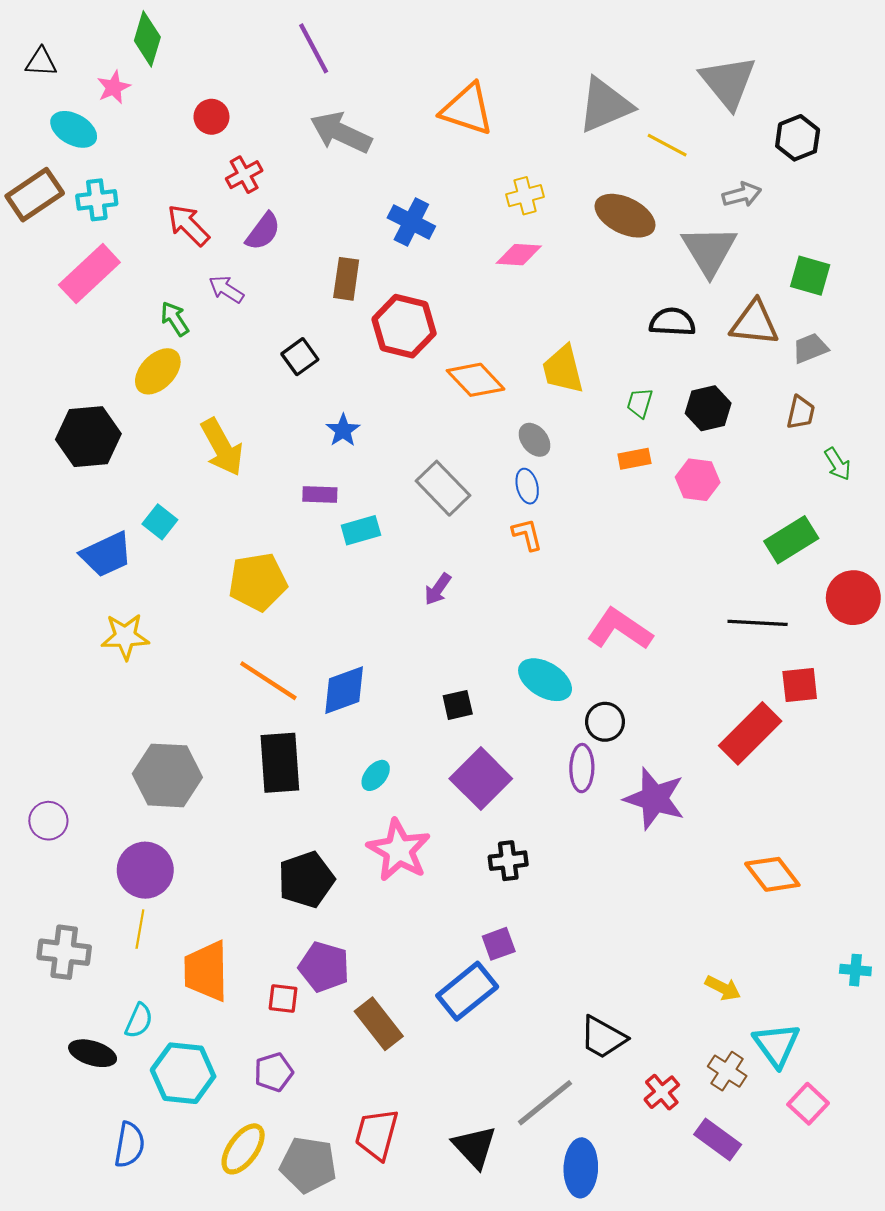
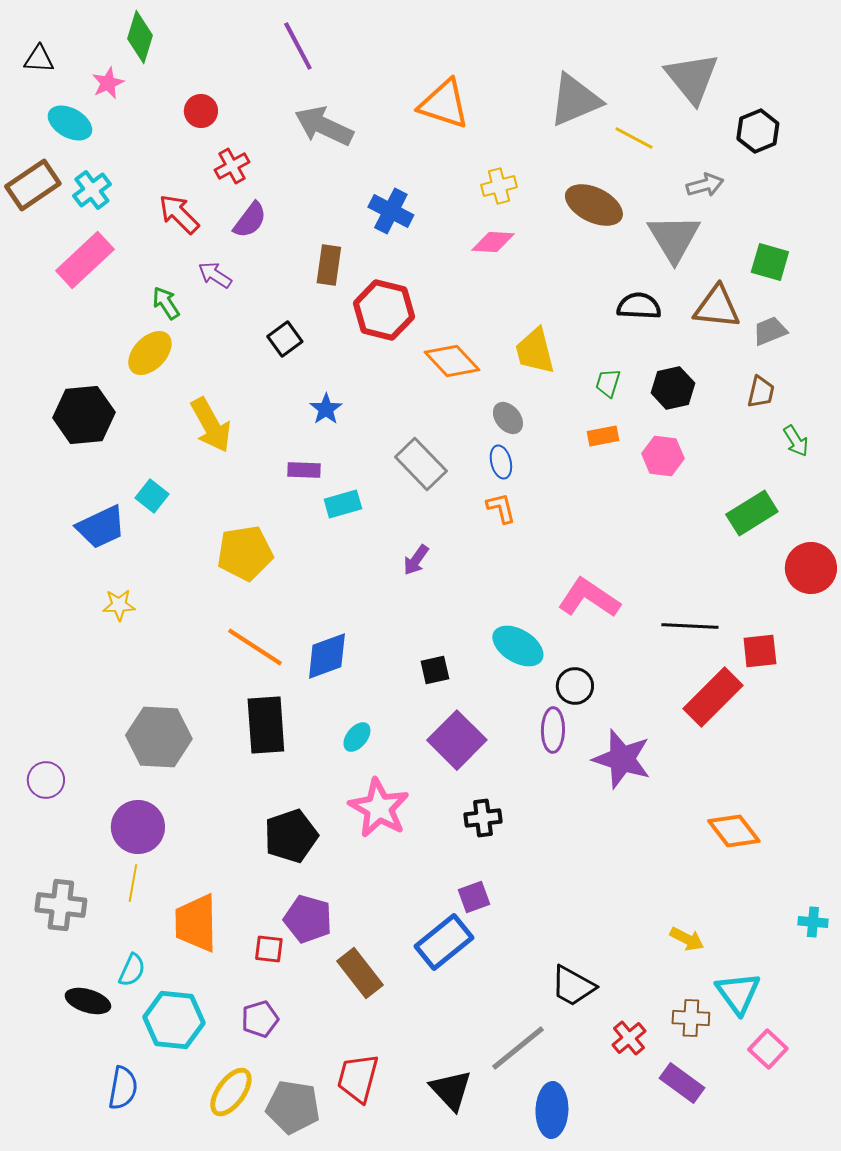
cyan cross: (97, 200) -> (92, 190), turned -30
black line: (758, 623) -> (690, 626), moved
yellow star: (125, 637) -> (119, 605), size x0.7
brown cross: (727, 1071) -> (691, 1018), turned -30

